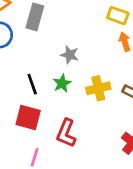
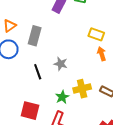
green star: (62, 83) -> (62, 97), moved
black line: (32, 84) -> (38, 72), moved

